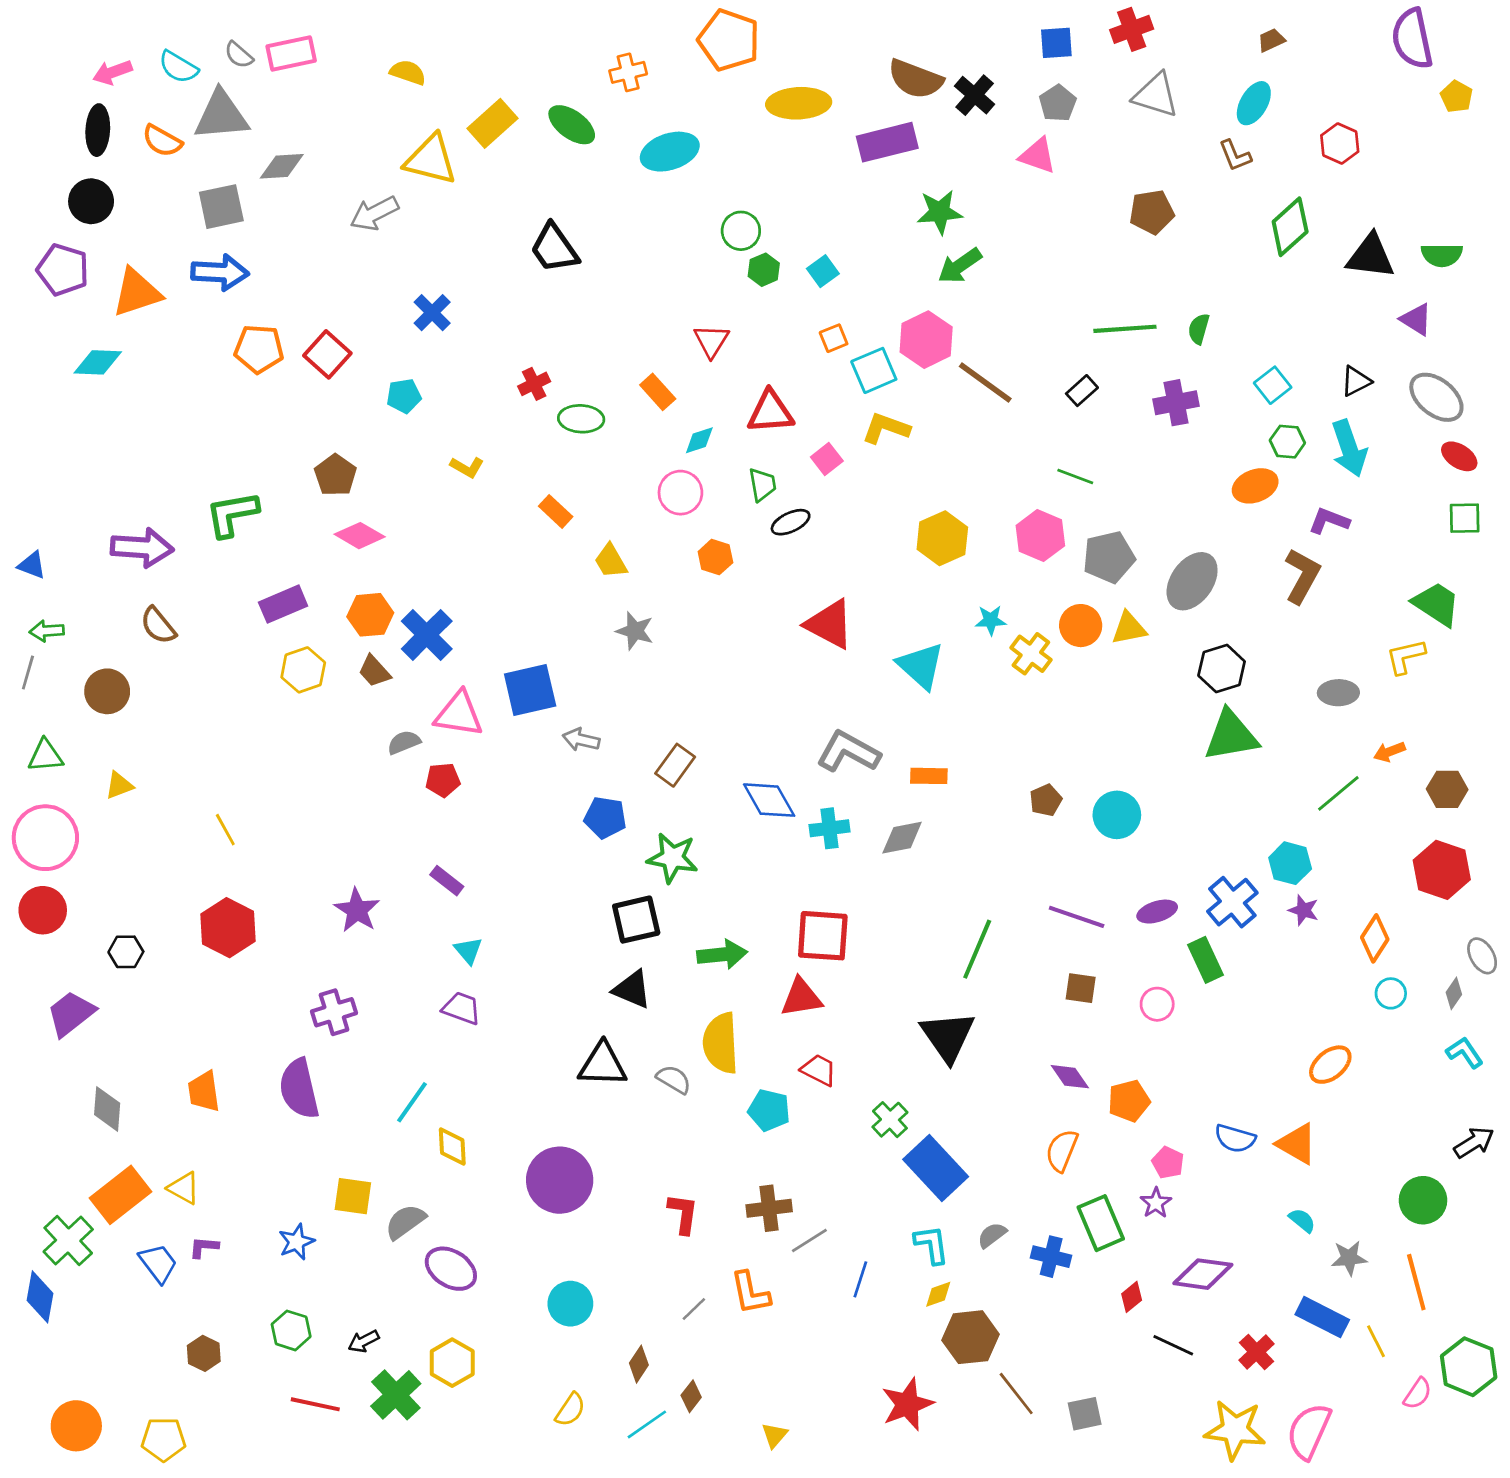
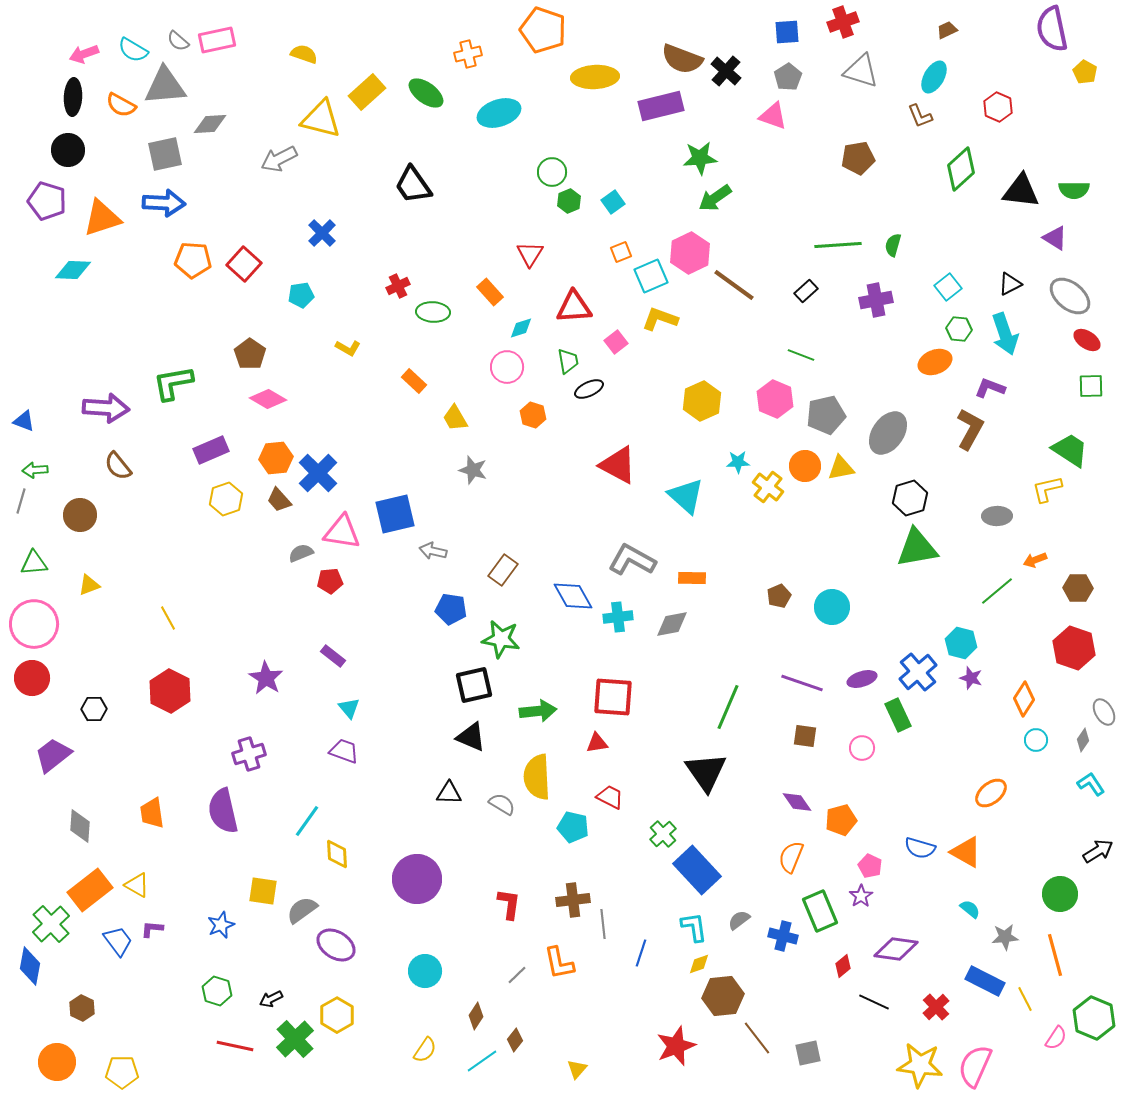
red triangle: (801, 997) -> (597, 743), size x0.7
black triangle: (603, 1065) -> (449, 793), size x0.7
gray line: (809, 1240) -> (603, 924), turned -64
brown hexagon: (204, 1353) -> (82, 1008), moved

